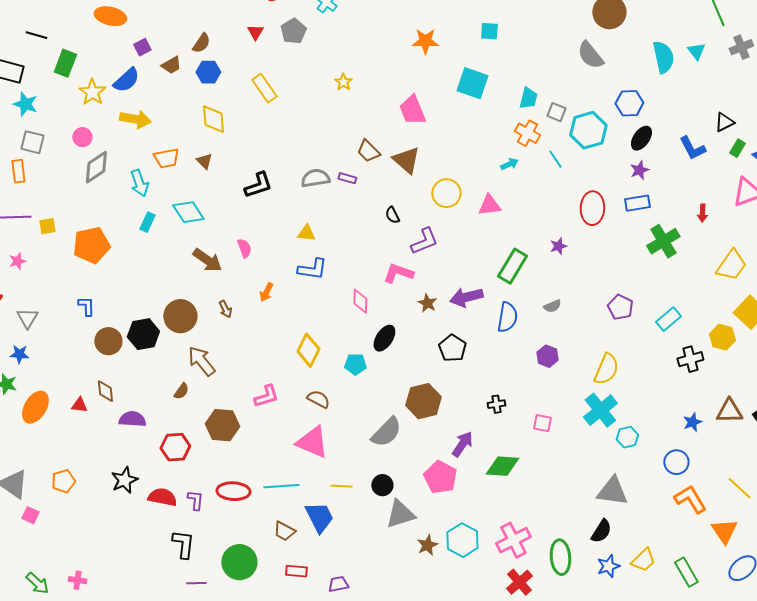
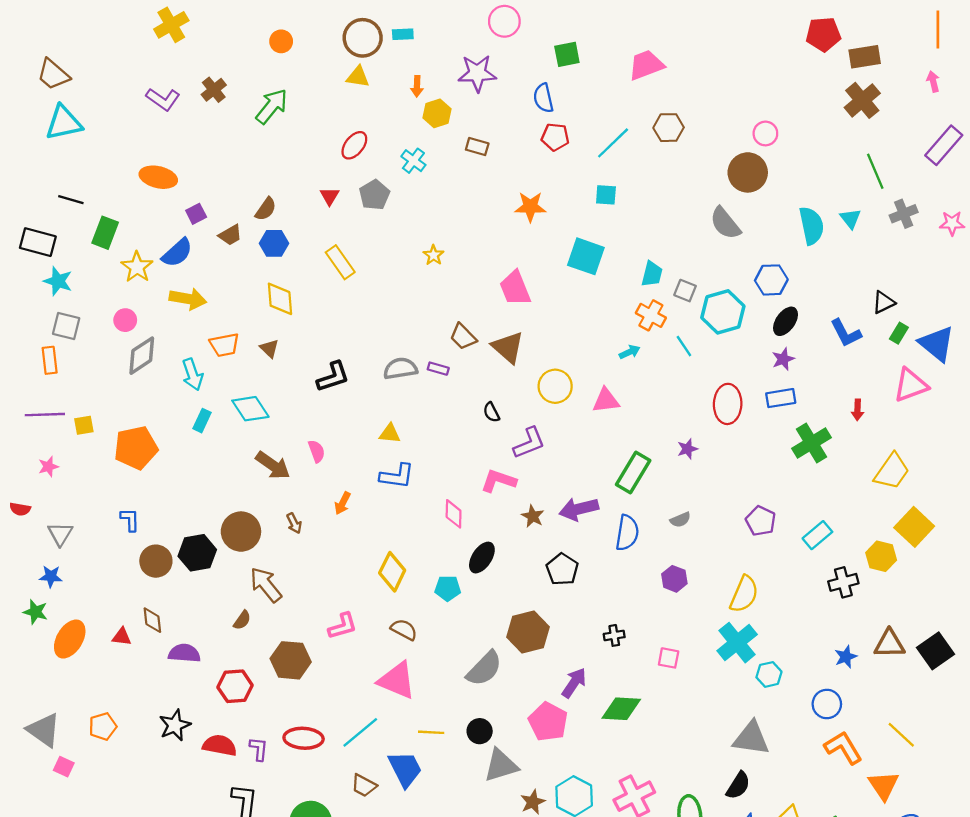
cyan line: (281, 486) -> (360, 732), turned -36

